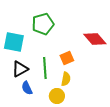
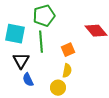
green line: (45, 68) -> (41, 42), moved
black triangle: (20, 69) -> (21, 61), turned -30

